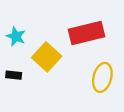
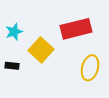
cyan star: (16, 36) -> (14, 32), turned 30

